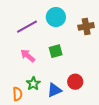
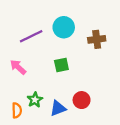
pink arrow: (28, 56) -> (18, 67), moved

